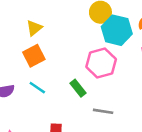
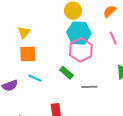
cyan hexagon: (117, 30) -> (79, 33), moved
orange square: (34, 56) -> (28, 54), turned 36

